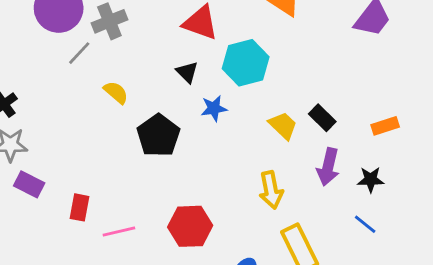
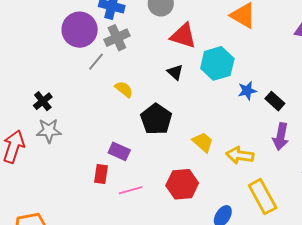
blue star: (214, 108) -> (247, 91), moved
yellow trapezoid: (283, 125) -> (203, 142), moved
purple rectangle: (29, 184) -> (119, 151), moved
yellow arrow: (271, 190) -> (240, 155), turned 112

